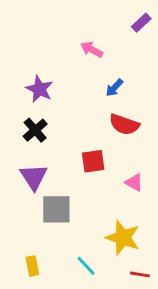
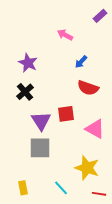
purple triangle: (34, 177) -> (41, 121), moved
pink triangle: (134, 182) -> (95, 129), size x1.5

